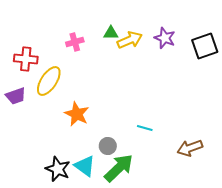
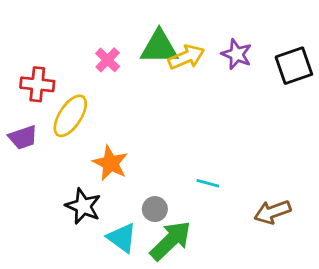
green triangle: (111, 33) -> (159, 47), size x1.8
pink cross: (75, 42) -> (108, 60), turned -30
black star: (58, 169) -> (83, 206), moved

